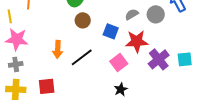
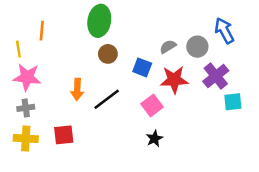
purple cross: (159, 59) -> (216, 76), moved

